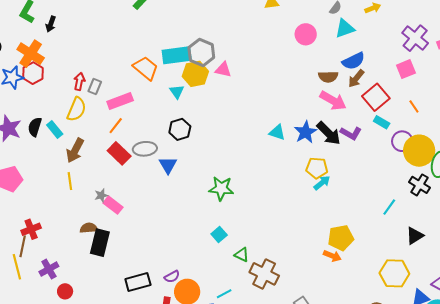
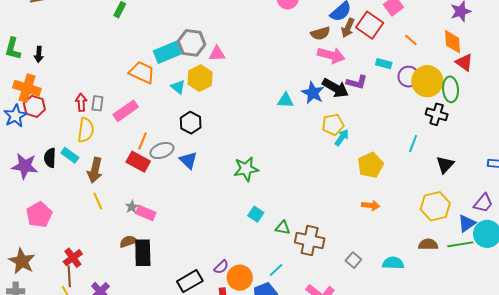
yellow hexagon: (195, 74) -> (200, 78), moved
red square: (376, 97) -> (370, 25), moved
orange line: (116, 126) -> (143, 141), moved
yellow pentagon: (341, 238) -> (370, 165), moved

